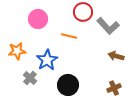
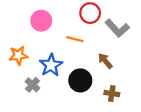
brown arrow: (116, 56) -> (105, 61), moved, turned 35
black circle: (68, 85) -> (80, 80), moved
brown cross: (114, 88) -> (112, 93), moved, turned 32

